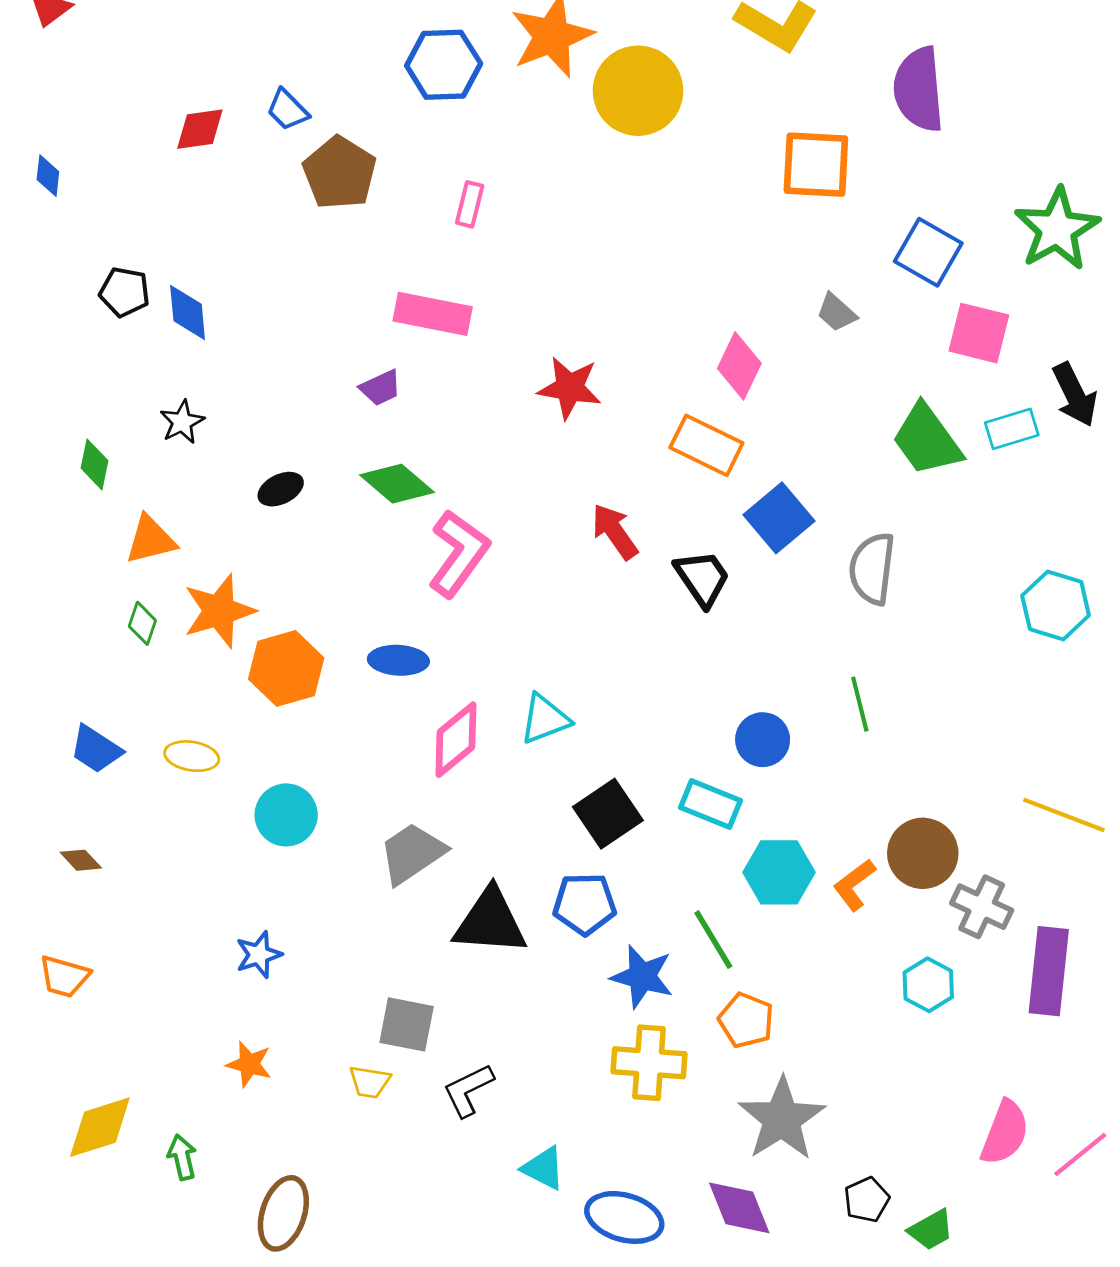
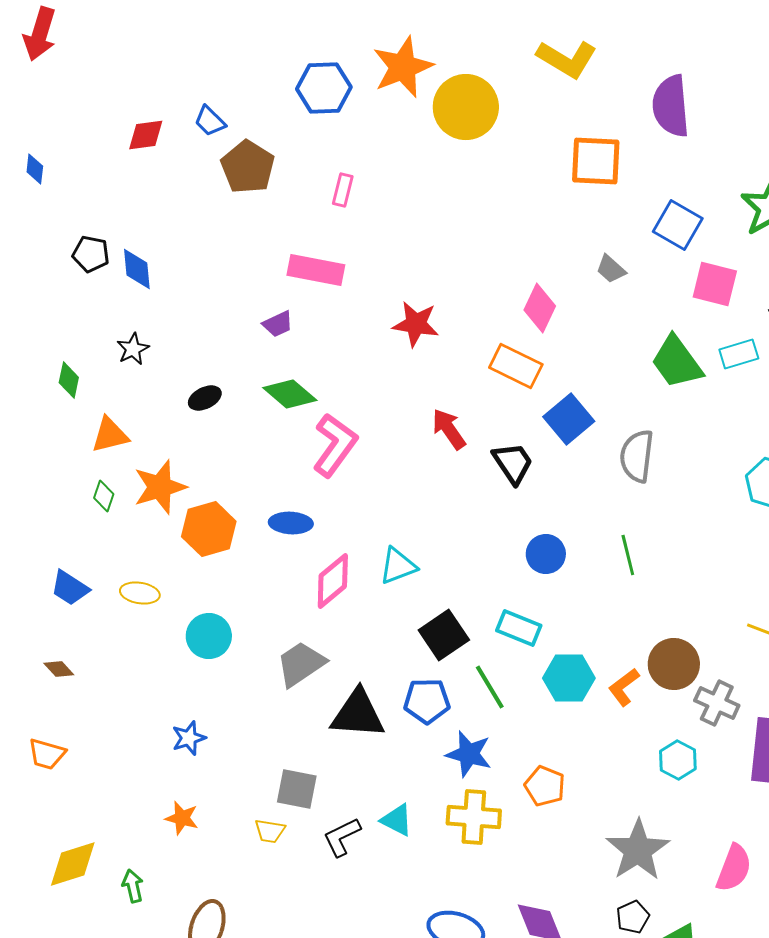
blue circle: (763, 740) -> (546, 554), moved
green line: (713, 940) -> (490, 687), moved
gray star: (782, 1119) -> (638, 850), moved
cyan triangle: (544, 1168) -> (397, 820), moved

